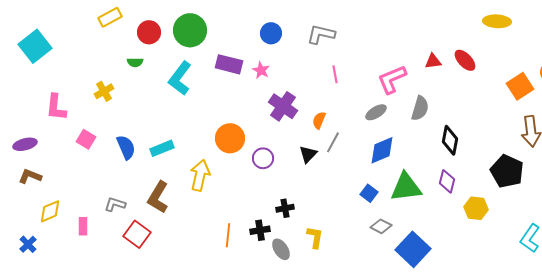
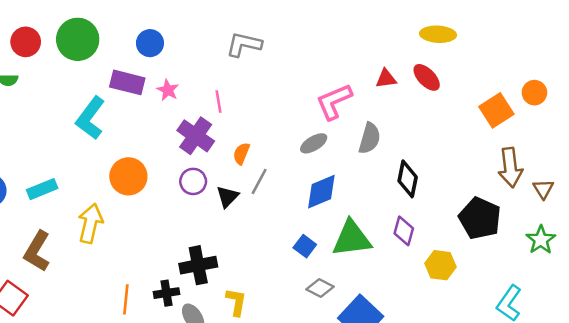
yellow ellipse: (497, 21) -> (438, 34), moved
blue circle: (271, 33) -> (150, 43), moved
pink line: (335, 74) -> (219, 101), moved
cyan L-shape: (180, 78) -> (90, 118), moved
purple circle: (263, 158) -> (193, 181), moved
black cross: (285, 208) -> (198, 265), size x1.6

